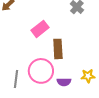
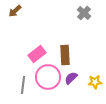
pink rectangle: (40, 29) -> (37, 54), moved
purple semicircle: (64, 82) -> (71, 78), moved, turned 136

